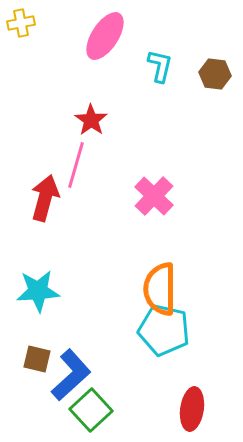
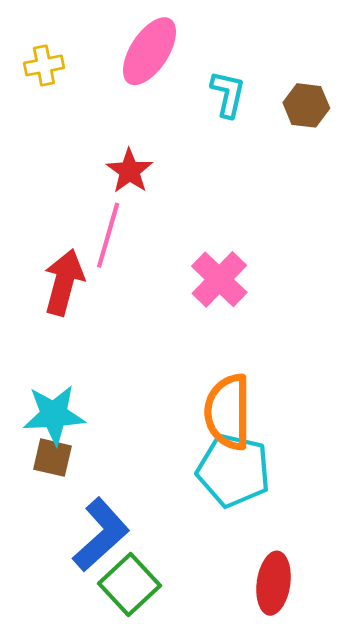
yellow cross: (21, 23) -> (44, 65), moved
brown square: (37, 359) -> (53, 458), moved

